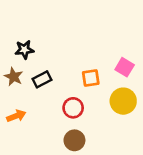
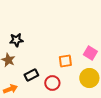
black rectangle: (42, 79) -> (31, 75), moved

